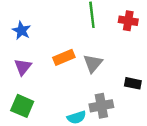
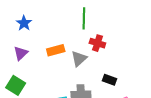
red cross: (128, 21) -> (97, 43), moved

